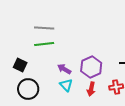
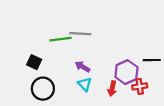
gray line: (44, 28) -> (80, 34), moved
purple hexagon: (91, 67) -> (126, 72), moved

